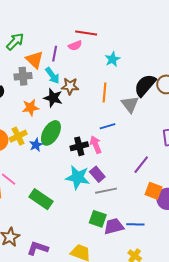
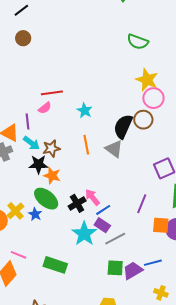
orange star: (30, 108) -> (52, 176), moved, turned -30
blue line: (108, 126) -> (103, 210), moved
green ellipse: (51, 133) -> (46, 199), turned -65
cyan star: (78, 177) -> (84, 234), turned -30

